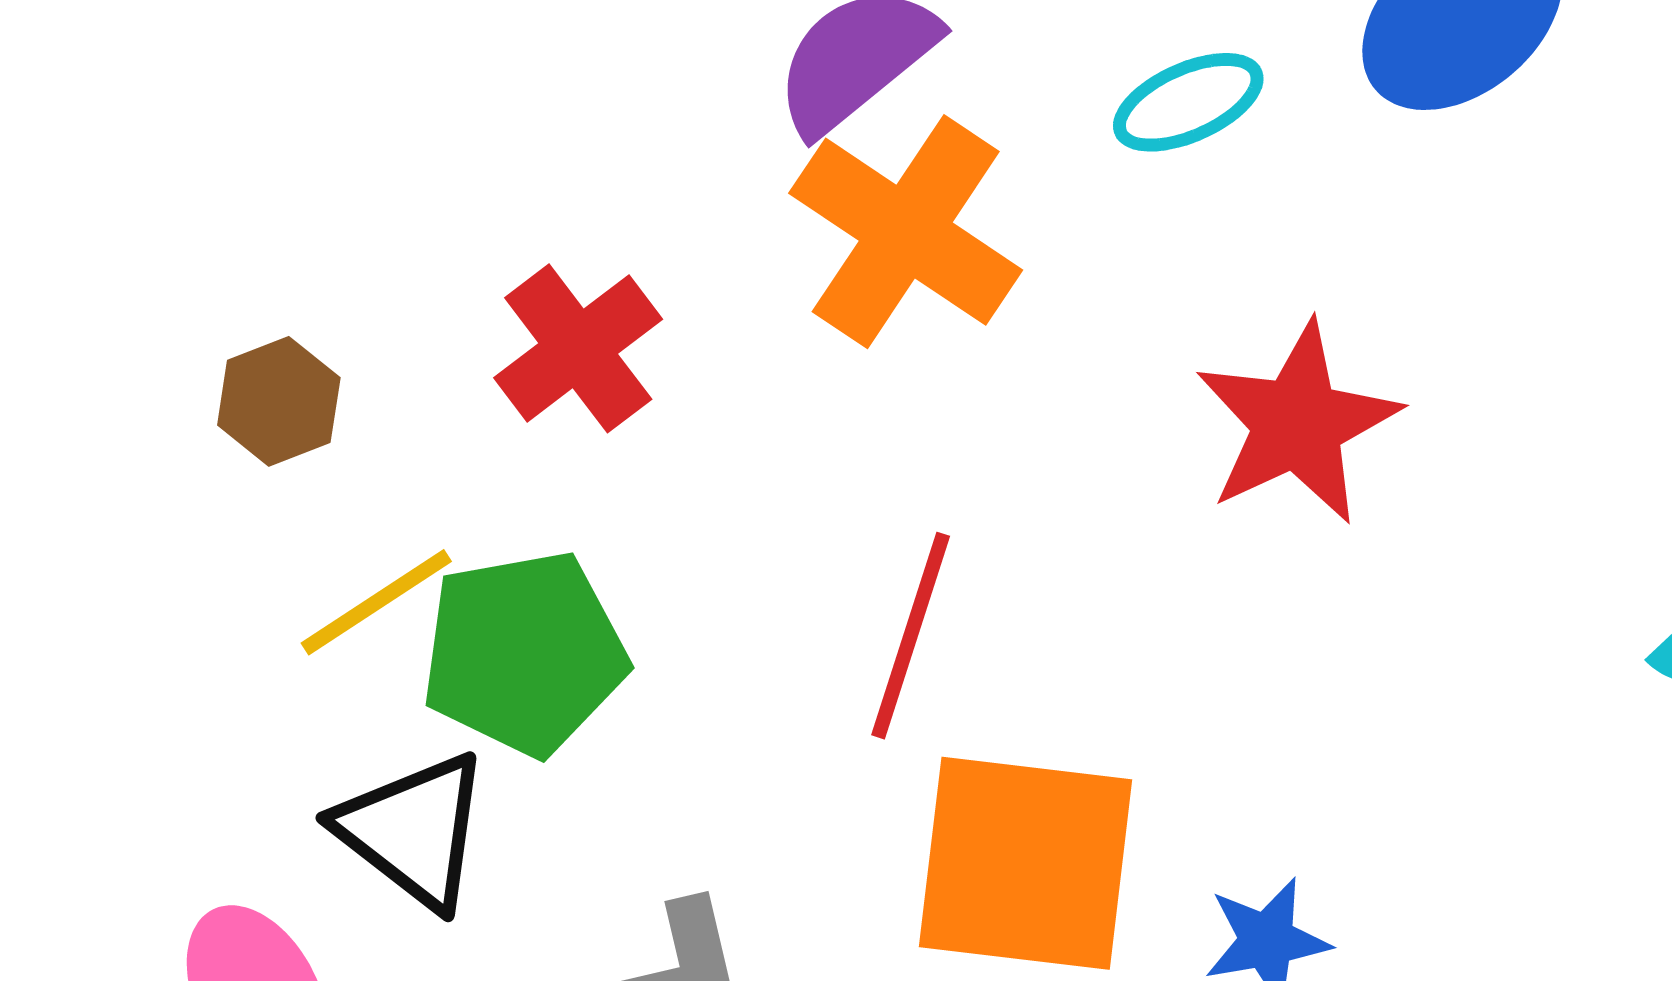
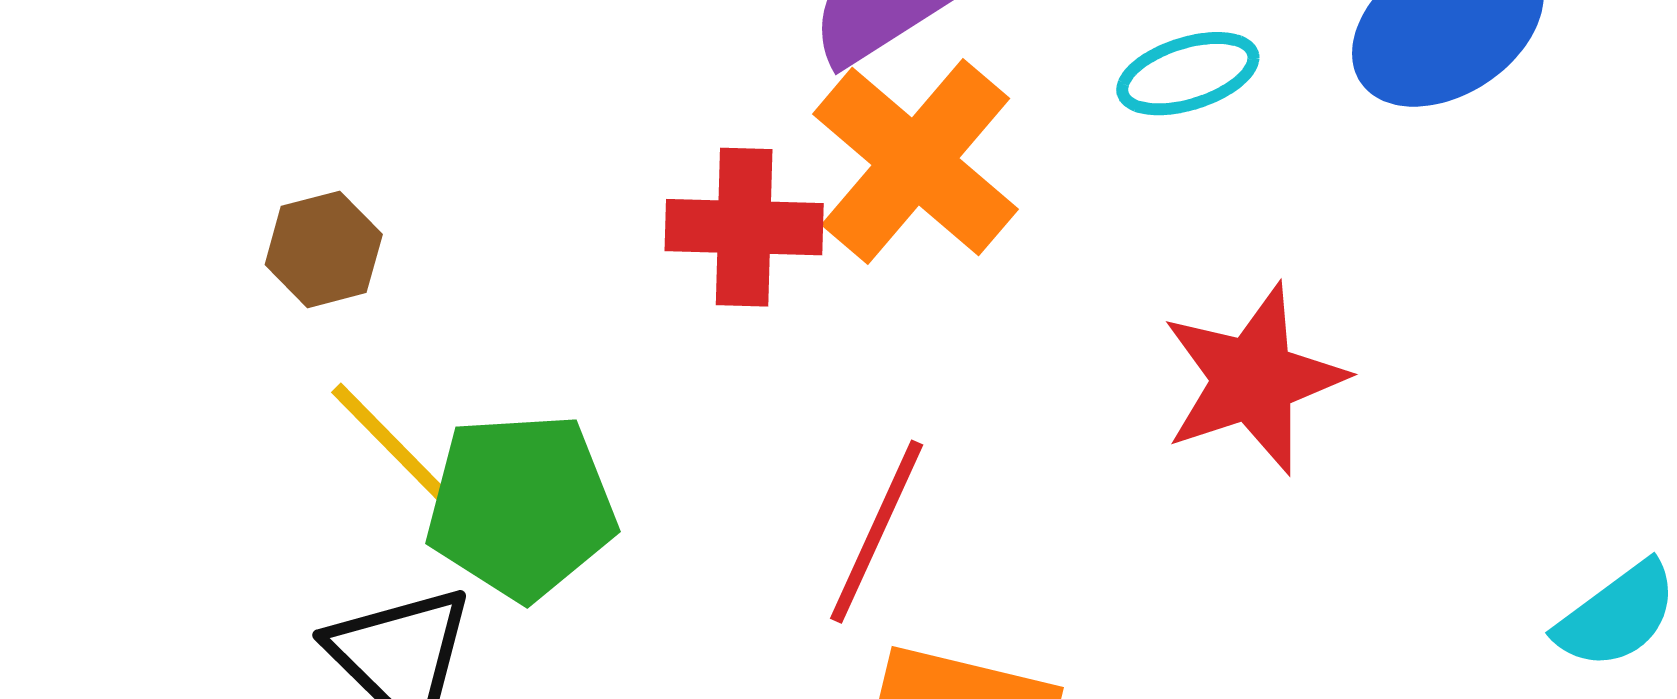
red cross: (578, 348) -> (744, 227), moved, turned 32
yellow line: (376, 602) -> (391, 444), turned 72

